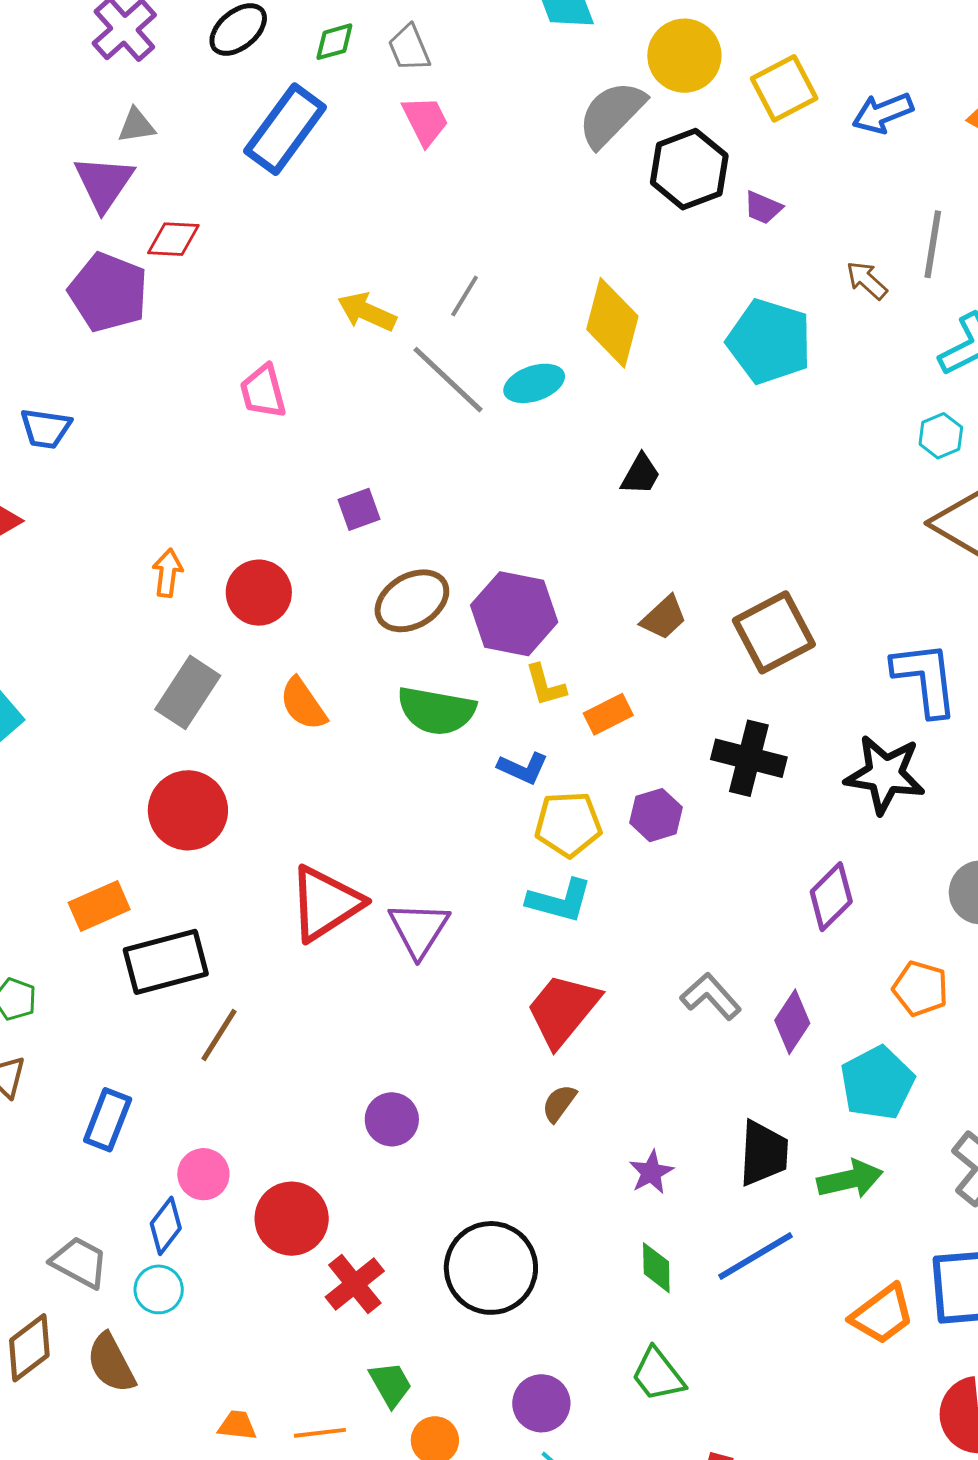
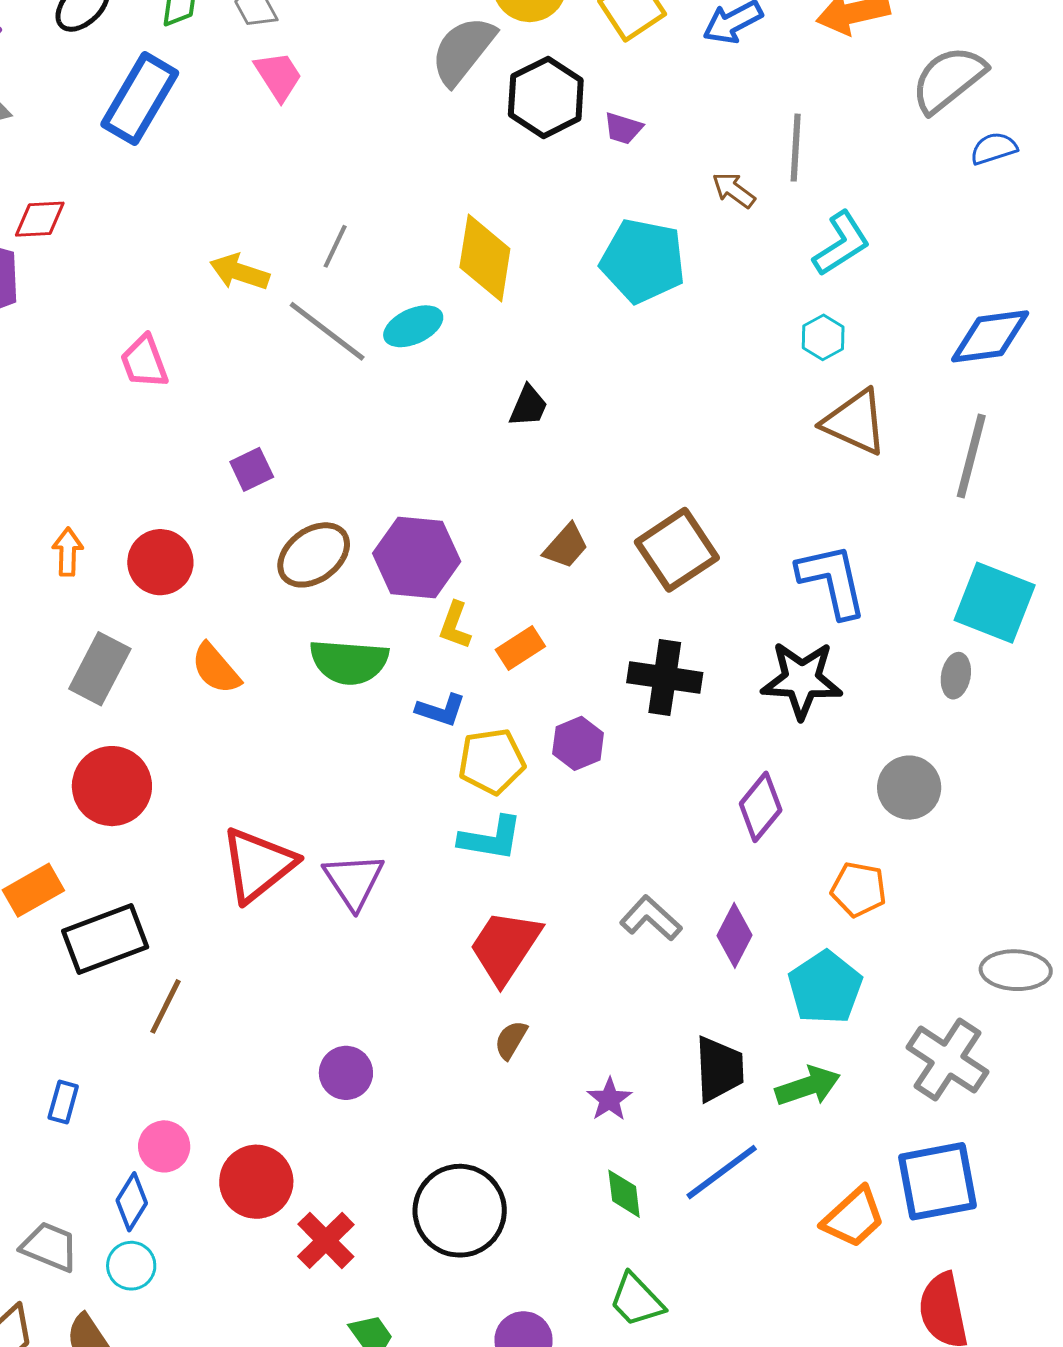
yellow L-shape: (545, 685) -> (455, 625), turned 42
blue rectangle: (108, 1120) -> (63, 1102), size x0.7

